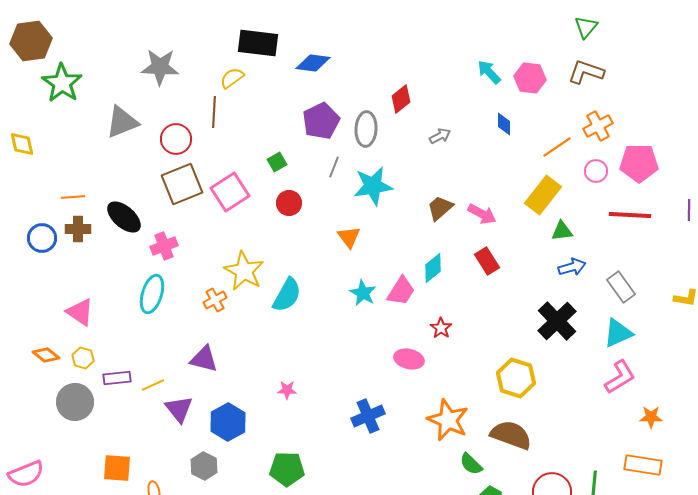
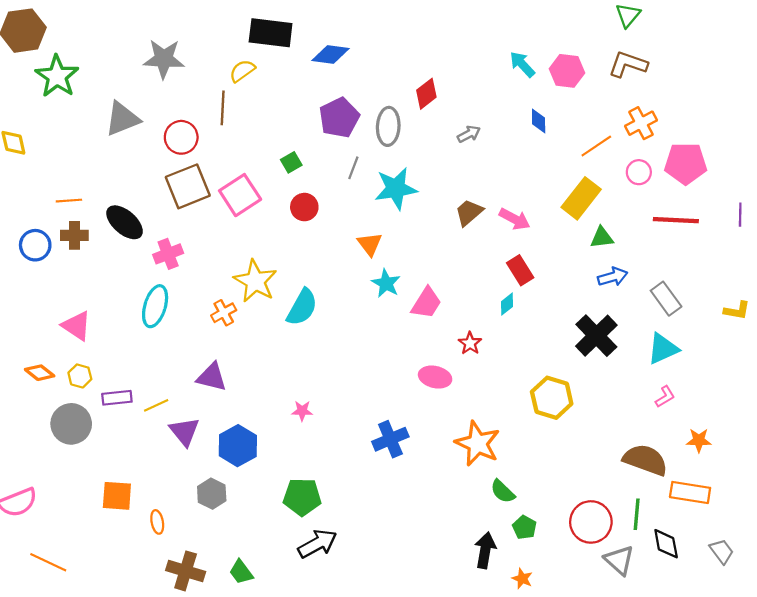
cyan diamond: (433, 268) -> (507, 304), moved, size x0.7
cyan star: (363, 293) -> (386, 283), moved
pink L-shape: (620, 377) -> (665, 397), size x0.6
brown semicircle: (511, 435) -> (645, 460), moved

